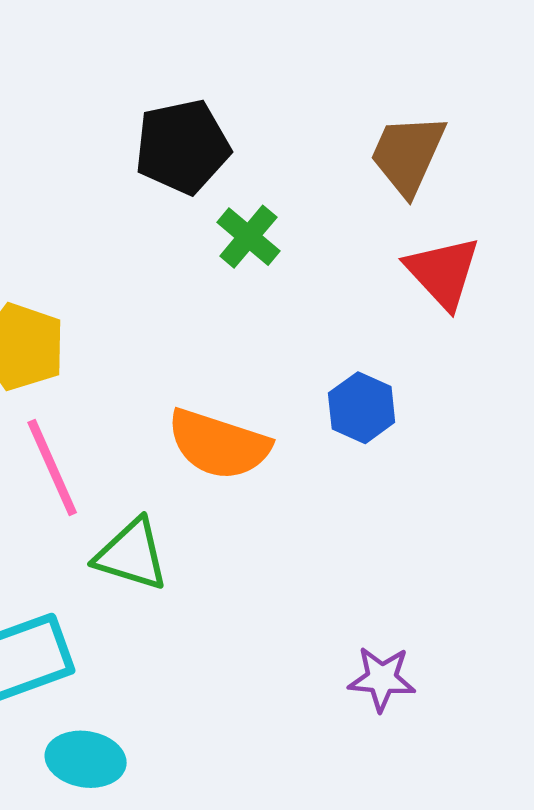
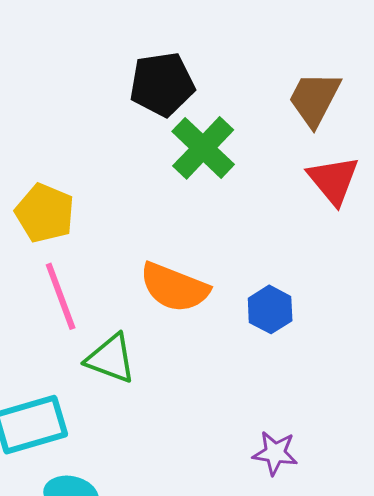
green cross: (248, 237) -> (203, 148), size x1.5
blue hexagon: (362, 408) -> (270, 309), moved

